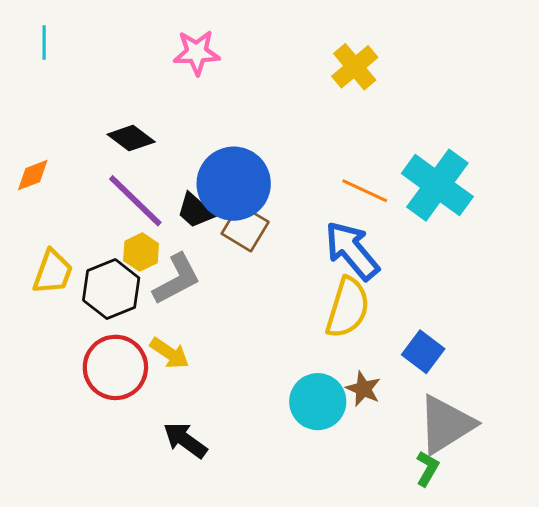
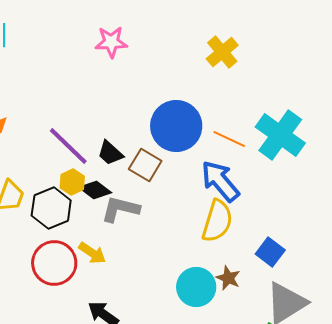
black diamond: (131, 138) -> (95, 190), moved
blue circle: (234, 184) -> (176, 126), moved
gray L-shape: (177, 279) -> (120, 209), moved, turned -138

